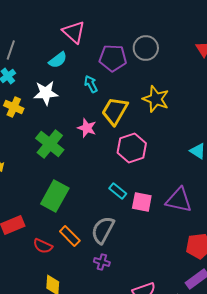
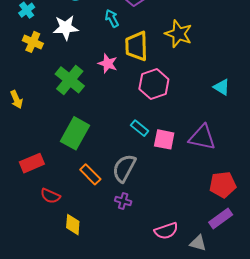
yellow trapezoid: (115, 111) -> (136, 46), turned -32
red semicircle: (43, 246) -> (50, 196), moved

